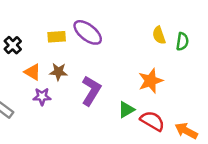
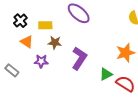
yellow rectangle: (57, 37) -> (45, 25), moved
orange triangle: (33, 72) -> (27, 42), moved

